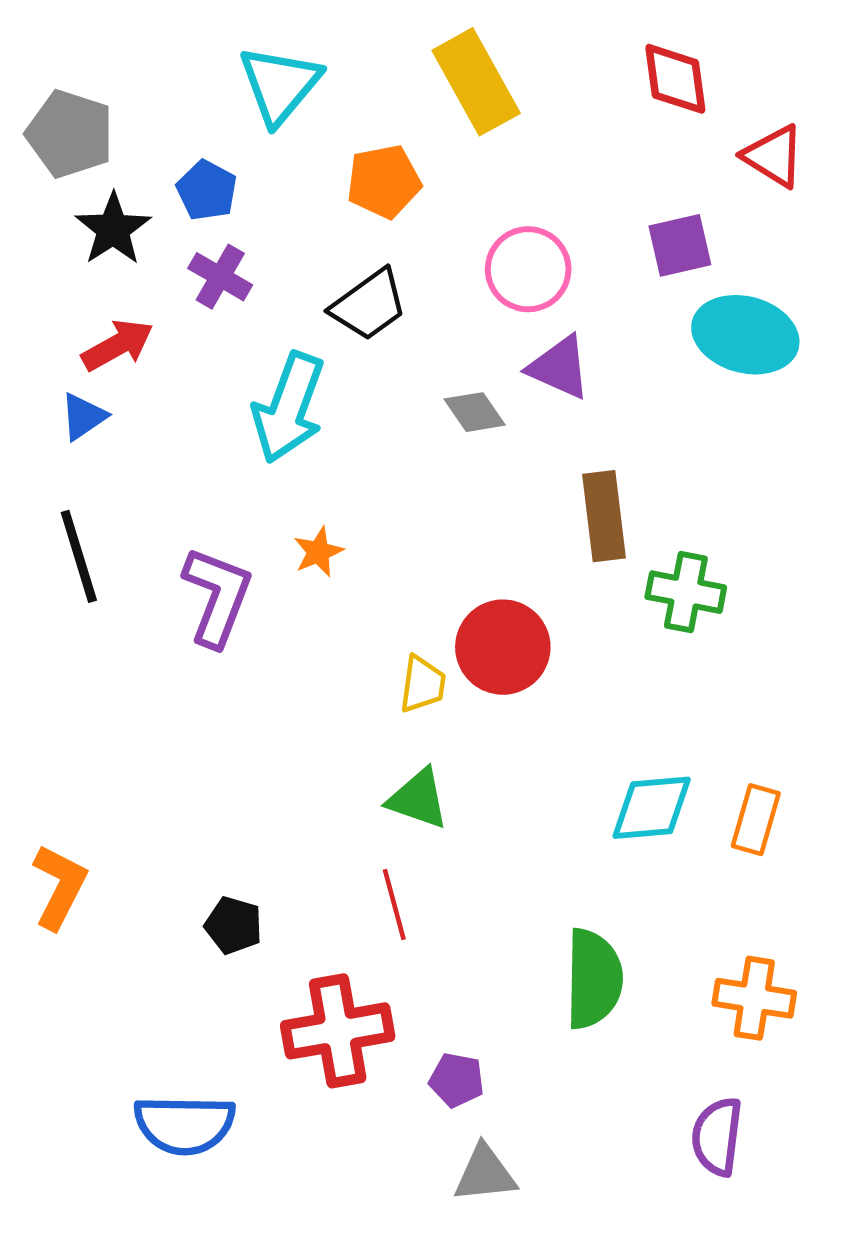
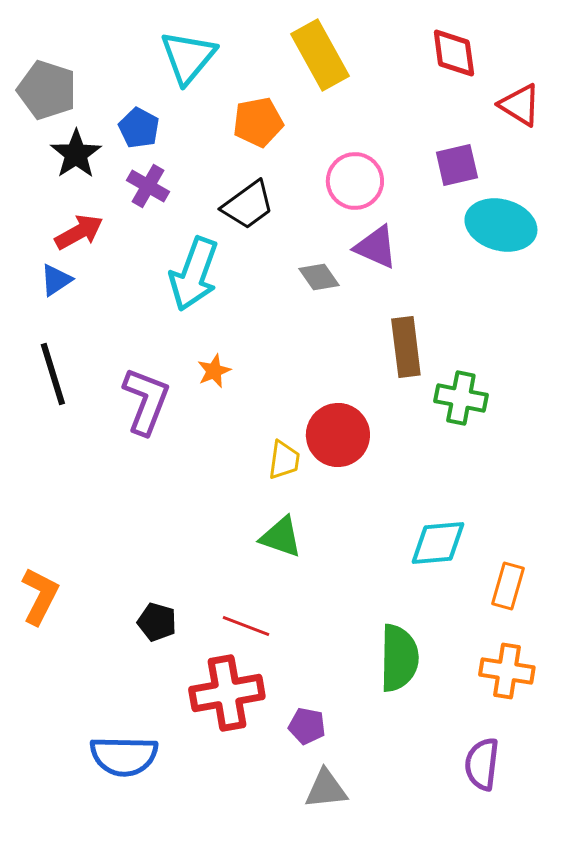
orange rectangle: (756, 820) -> (508, 586), moved
red line: (394, 904) -> (246, 626), moved, turned -54

